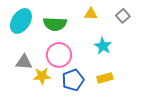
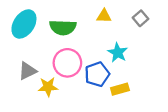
gray triangle: (24, 62) -> (27, 71), turned -30
blue pentagon: (73, 80) -> (97, 74), moved

